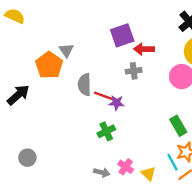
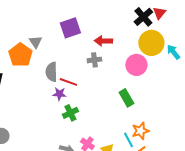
purple square: (122, 35) -> (70, 28), moved
purple star: (117, 103) -> (59, 94), moved
green rectangle: (178, 126) -> (126, 98), moved

